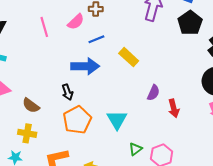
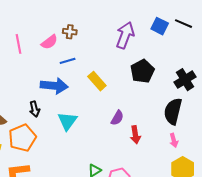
black pentagon: (190, 23) -> (142, 71), moved
orange pentagon: (77, 120) -> (22, 138), moved
cyan triangle: (117, 120) -> (67, 121), moved

